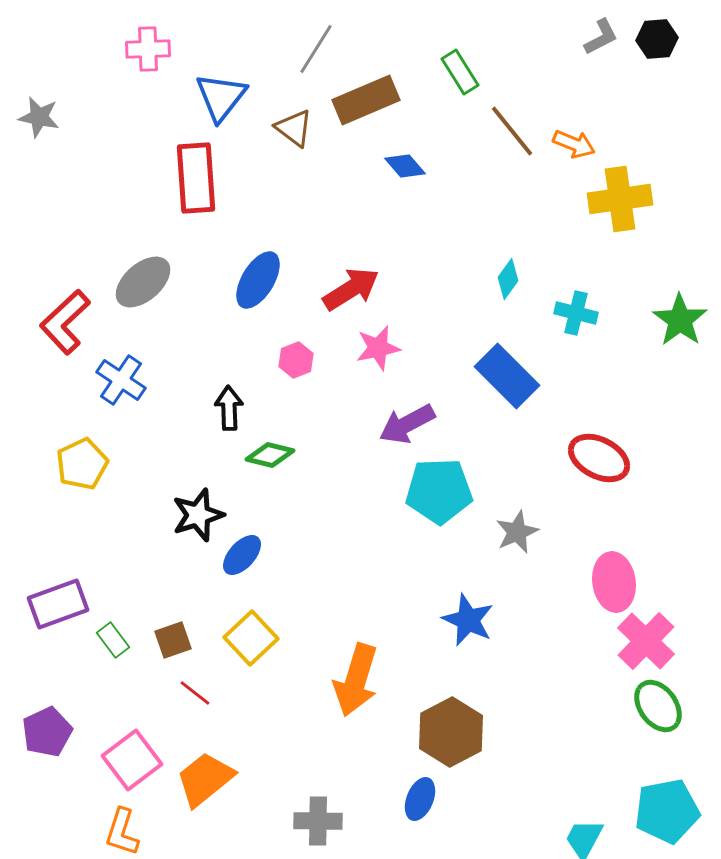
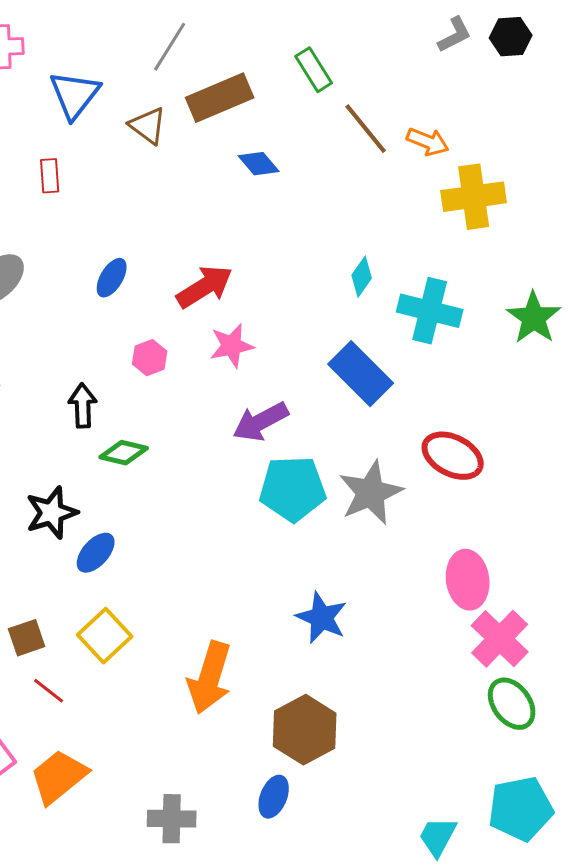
red rectangle: (196, 178) -> (50, 176), size x0.5
blue ellipse: (258, 280) -> (112, 278), size x0.7
cyan cross: (576, 313) -> (430, 311), size x1.5
gray star: (517, 532) -> (371, 493), moved, size x1.5

